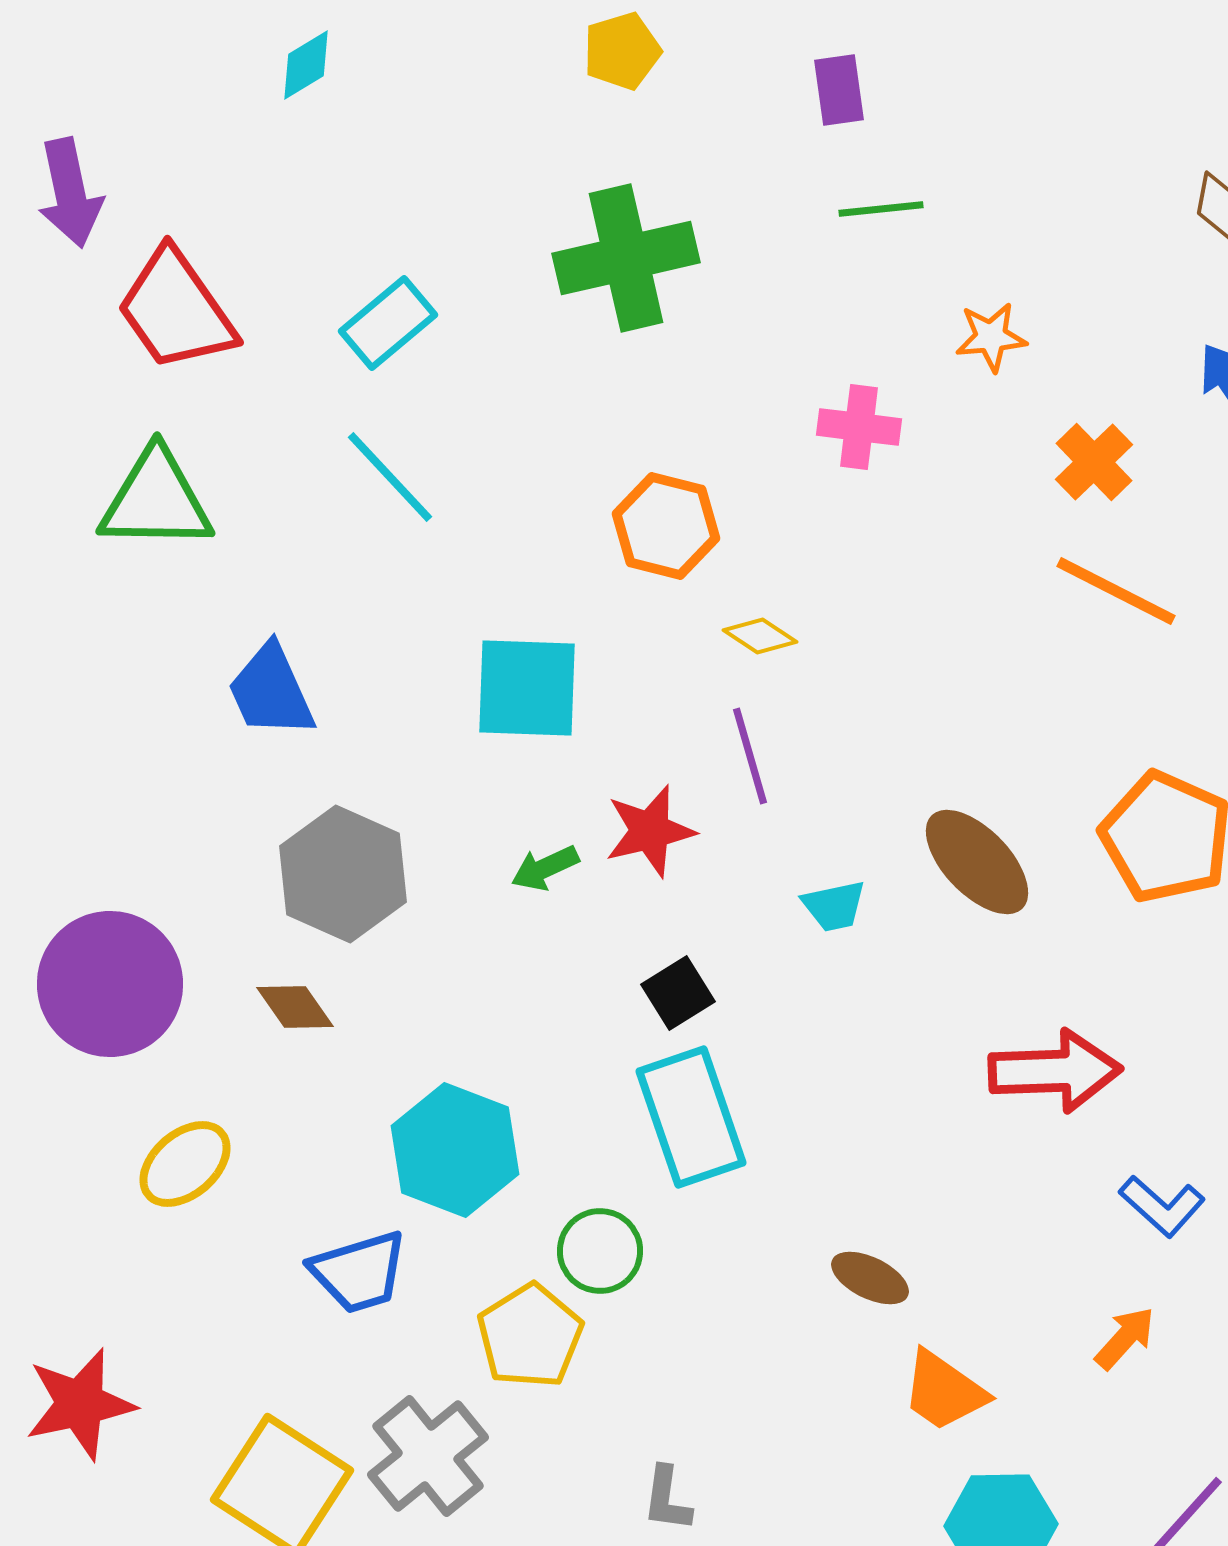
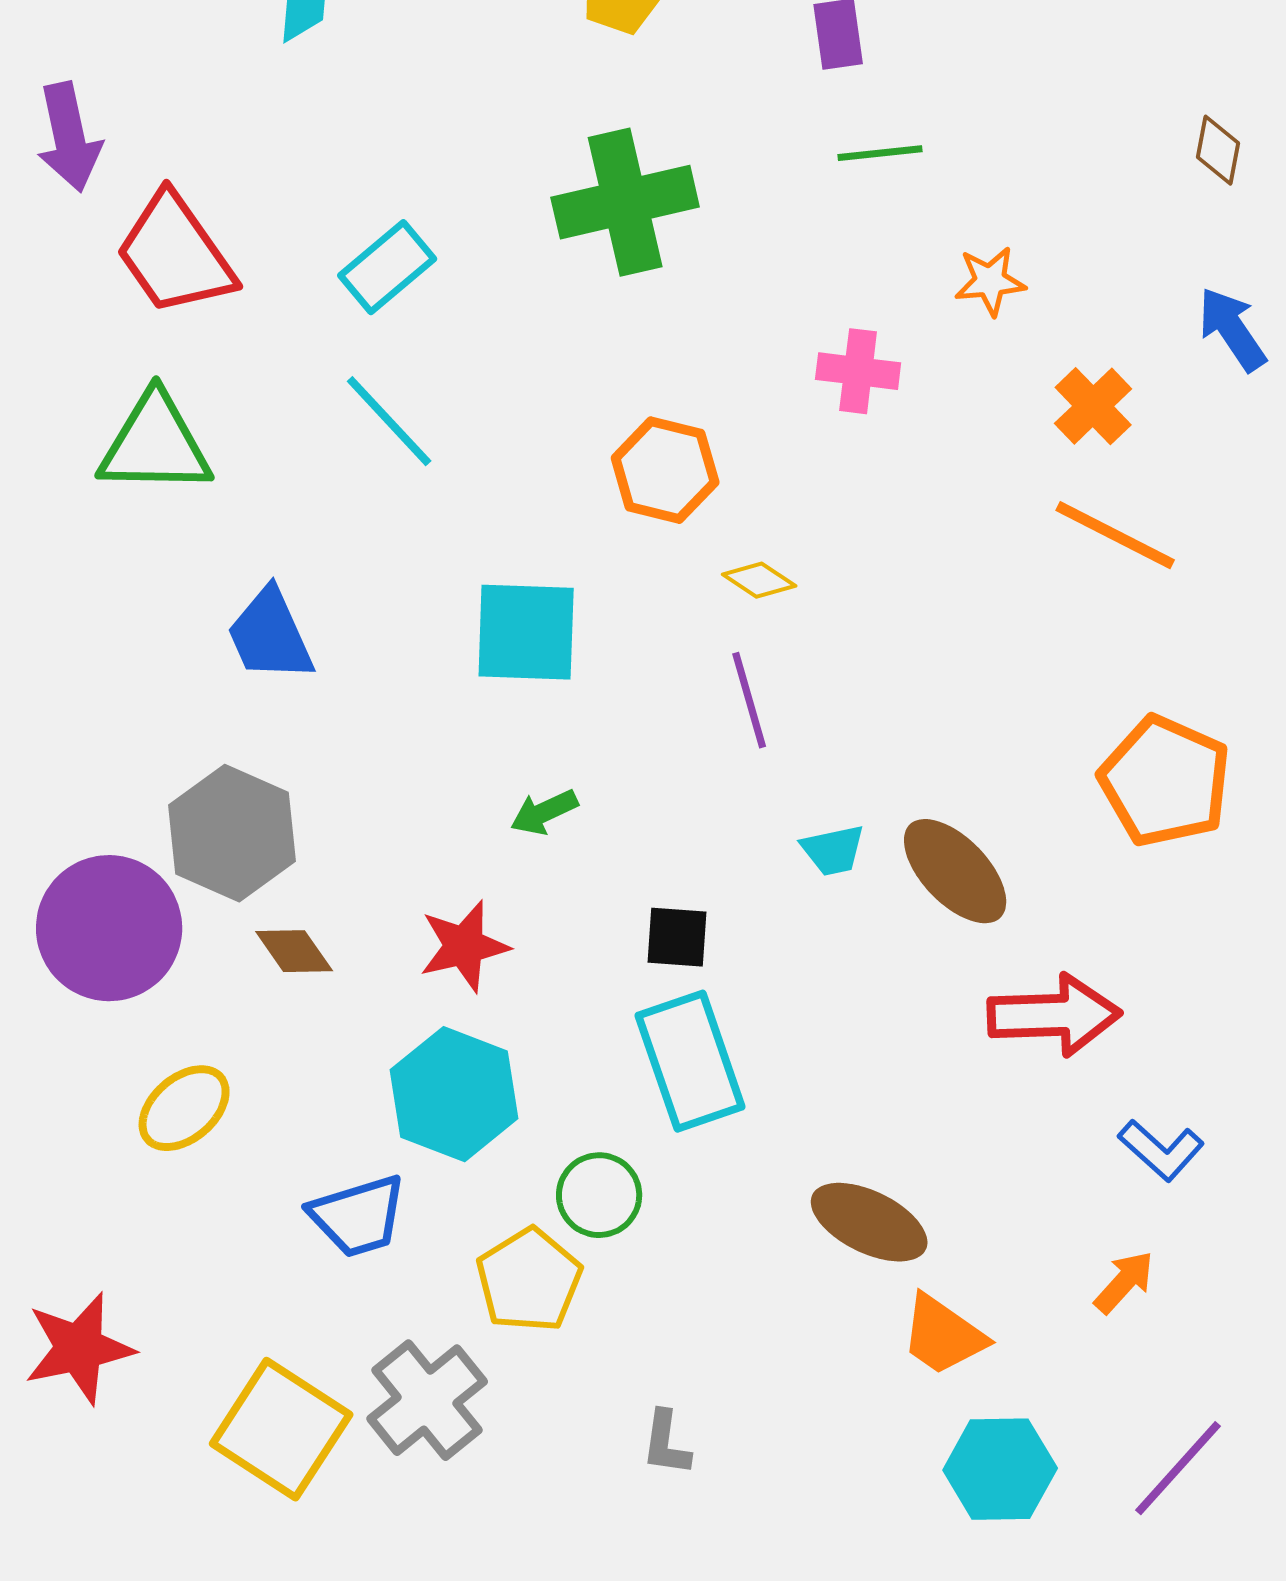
red star: (650, 831) -> (464, 946), moved
brown ellipse: (977, 862) -> (955, 871), moved
gray hexagon: (343, 874) -> (232, 833), moved
black square: (678, 993) -> (677, 937), turned 36
brown ellipse: (870, 1278) -> (869, 1222), size x1.5

